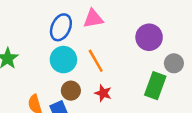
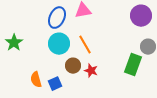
purple circle: (149, 37) -> (141, 16), moved
brown circle: (71, 91) -> (73, 66), moved

